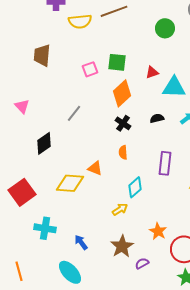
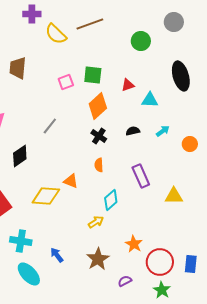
yellow semicircle: (80, 21) -> (56, 34), turned 50
cyan triangle: (174, 87) -> (150, 100), size x0.7
purple rectangle: (165, 163) -> (141, 176), turned -30
purple semicircle: (142, 263) -> (125, 281), moved
cyan ellipse: (70, 272) -> (29, 274), moved

